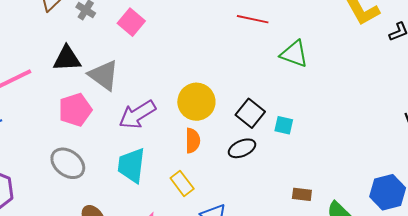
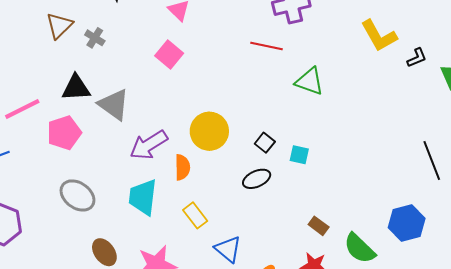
pink square: (131, 22) -> (169, 55), moved
pink pentagon: (75, 110) -> (64, 133), moved
black square: (250, 113) -> (265, 143), size x0.7
orange semicircle: (193, 141) -> (182, 167), moved
brown rectangle: (302, 194) -> (319, 226), turned 30

